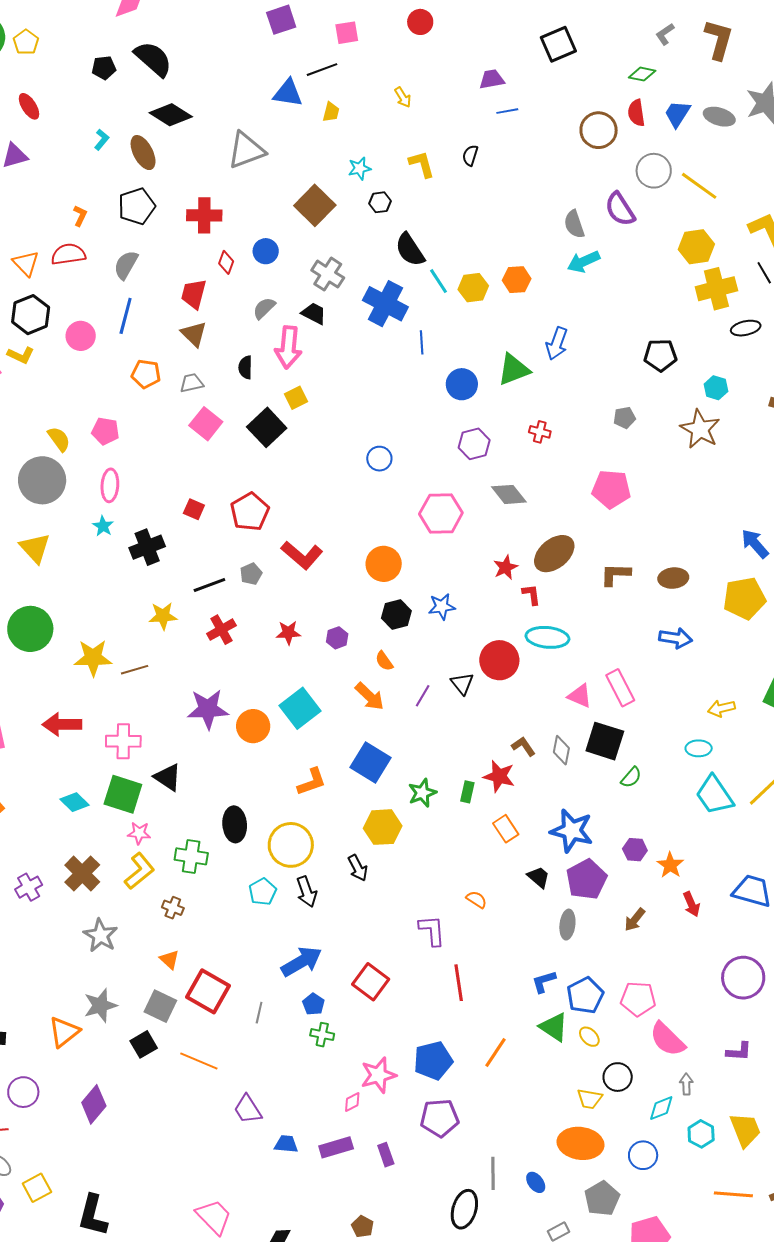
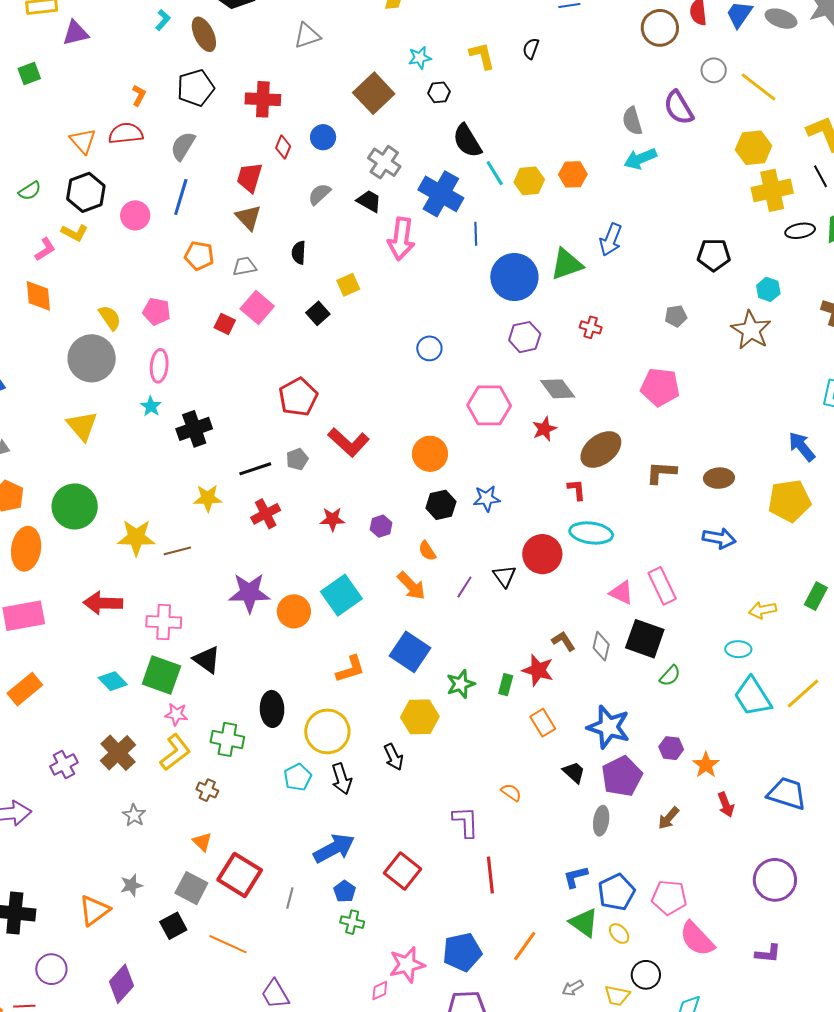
gray triangle: (246, 150) -> (307, 36), size x0.7
gray circle: (654, 171) -> (714, 70), size x0.7
pink arrow: (288, 347) -> (401, 239), moved
blue circle: (462, 384) -> (514, 277), size x1.5
black square: (267, 427) -> (318, 313), size x0.6
red square: (194, 509) -> (225, 324), moved
red star: (506, 567) -> (544, 429), moved
gray star: (100, 935) -> (134, 815), size x0.7
gray star: (100, 1005) -> (131, 885), size x0.7
gray arrow: (686, 1084) -> (573, 988), moved, turned -120

